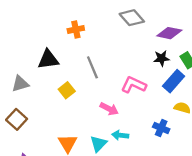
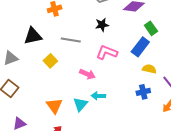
black star: (161, 58) -> (102, 25), moved
gray line: (92, 67) -> (71, 40), turned -54
blue cross: (161, 128) -> (143, 92), moved, turned -32

